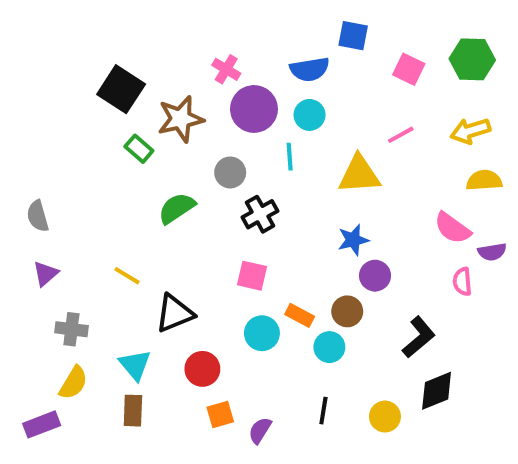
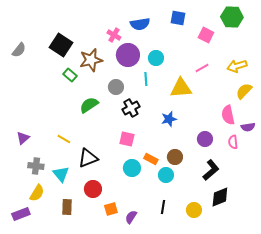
green hexagon: (472, 59) -> (232, 17), moved
blue semicircle: (310, 69) -> (140, 24), moved
yellow semicircle: (484, 180) -> (244, 91), turned -42
gray semicircle: (38, 216) -> (19, 50), moved, turned -126
pink semicircle: (452, 228) -> (228, 115), turned 42
blue star: (353, 240) -> (169, 119), moved
purple circle: (375, 276) -> (205, 139), moved
cyan triangle: (135, 365) -> (61, 174), moved
red circle: (202, 369) -> (93, 189), moved

